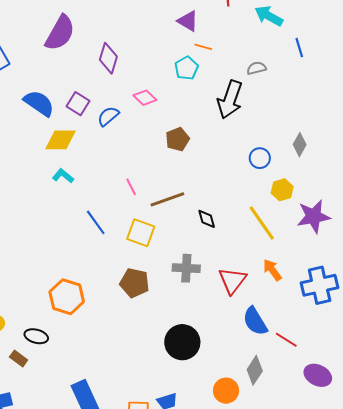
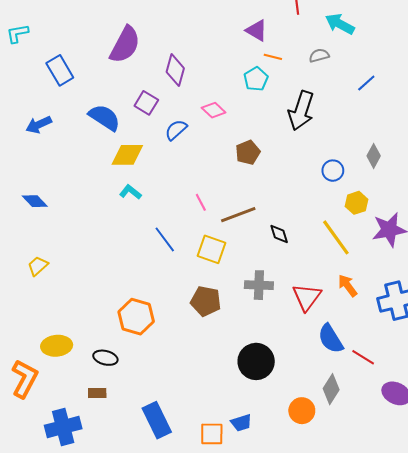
blue line: (299, 48) -> (366, 83), moved, turned 66
gray semicircle: (257, 68) -> (319, 55), moved
purple square: (78, 104) -> (146, 103), moved
brown rectangle: (19, 358) -> (97, 393), moved, turned -36

